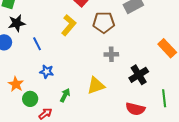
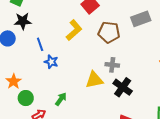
blue star: (47, 72) -> (51, 62), moved
black cross: (139, 75) -> (123, 87), moved, turned -30
yellow triangle: (96, 86) -> (94, 80), moved

